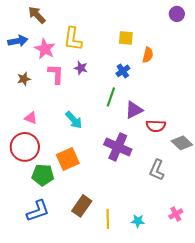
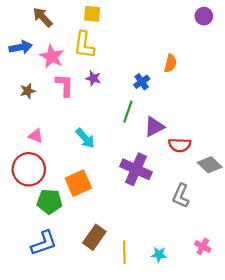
yellow square: (126, 38) -> (92, 14), moved
pink cross: (176, 214) -> (203, 246), turned -32

